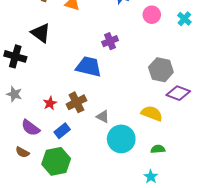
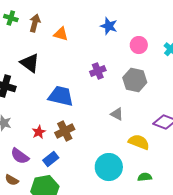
blue trapezoid: (89, 67) -> (61, 96), moved
gray hexagon: (161, 70) -> (135, 80), moved
gray triangle: (103, 117) -> (117, 114), moved

